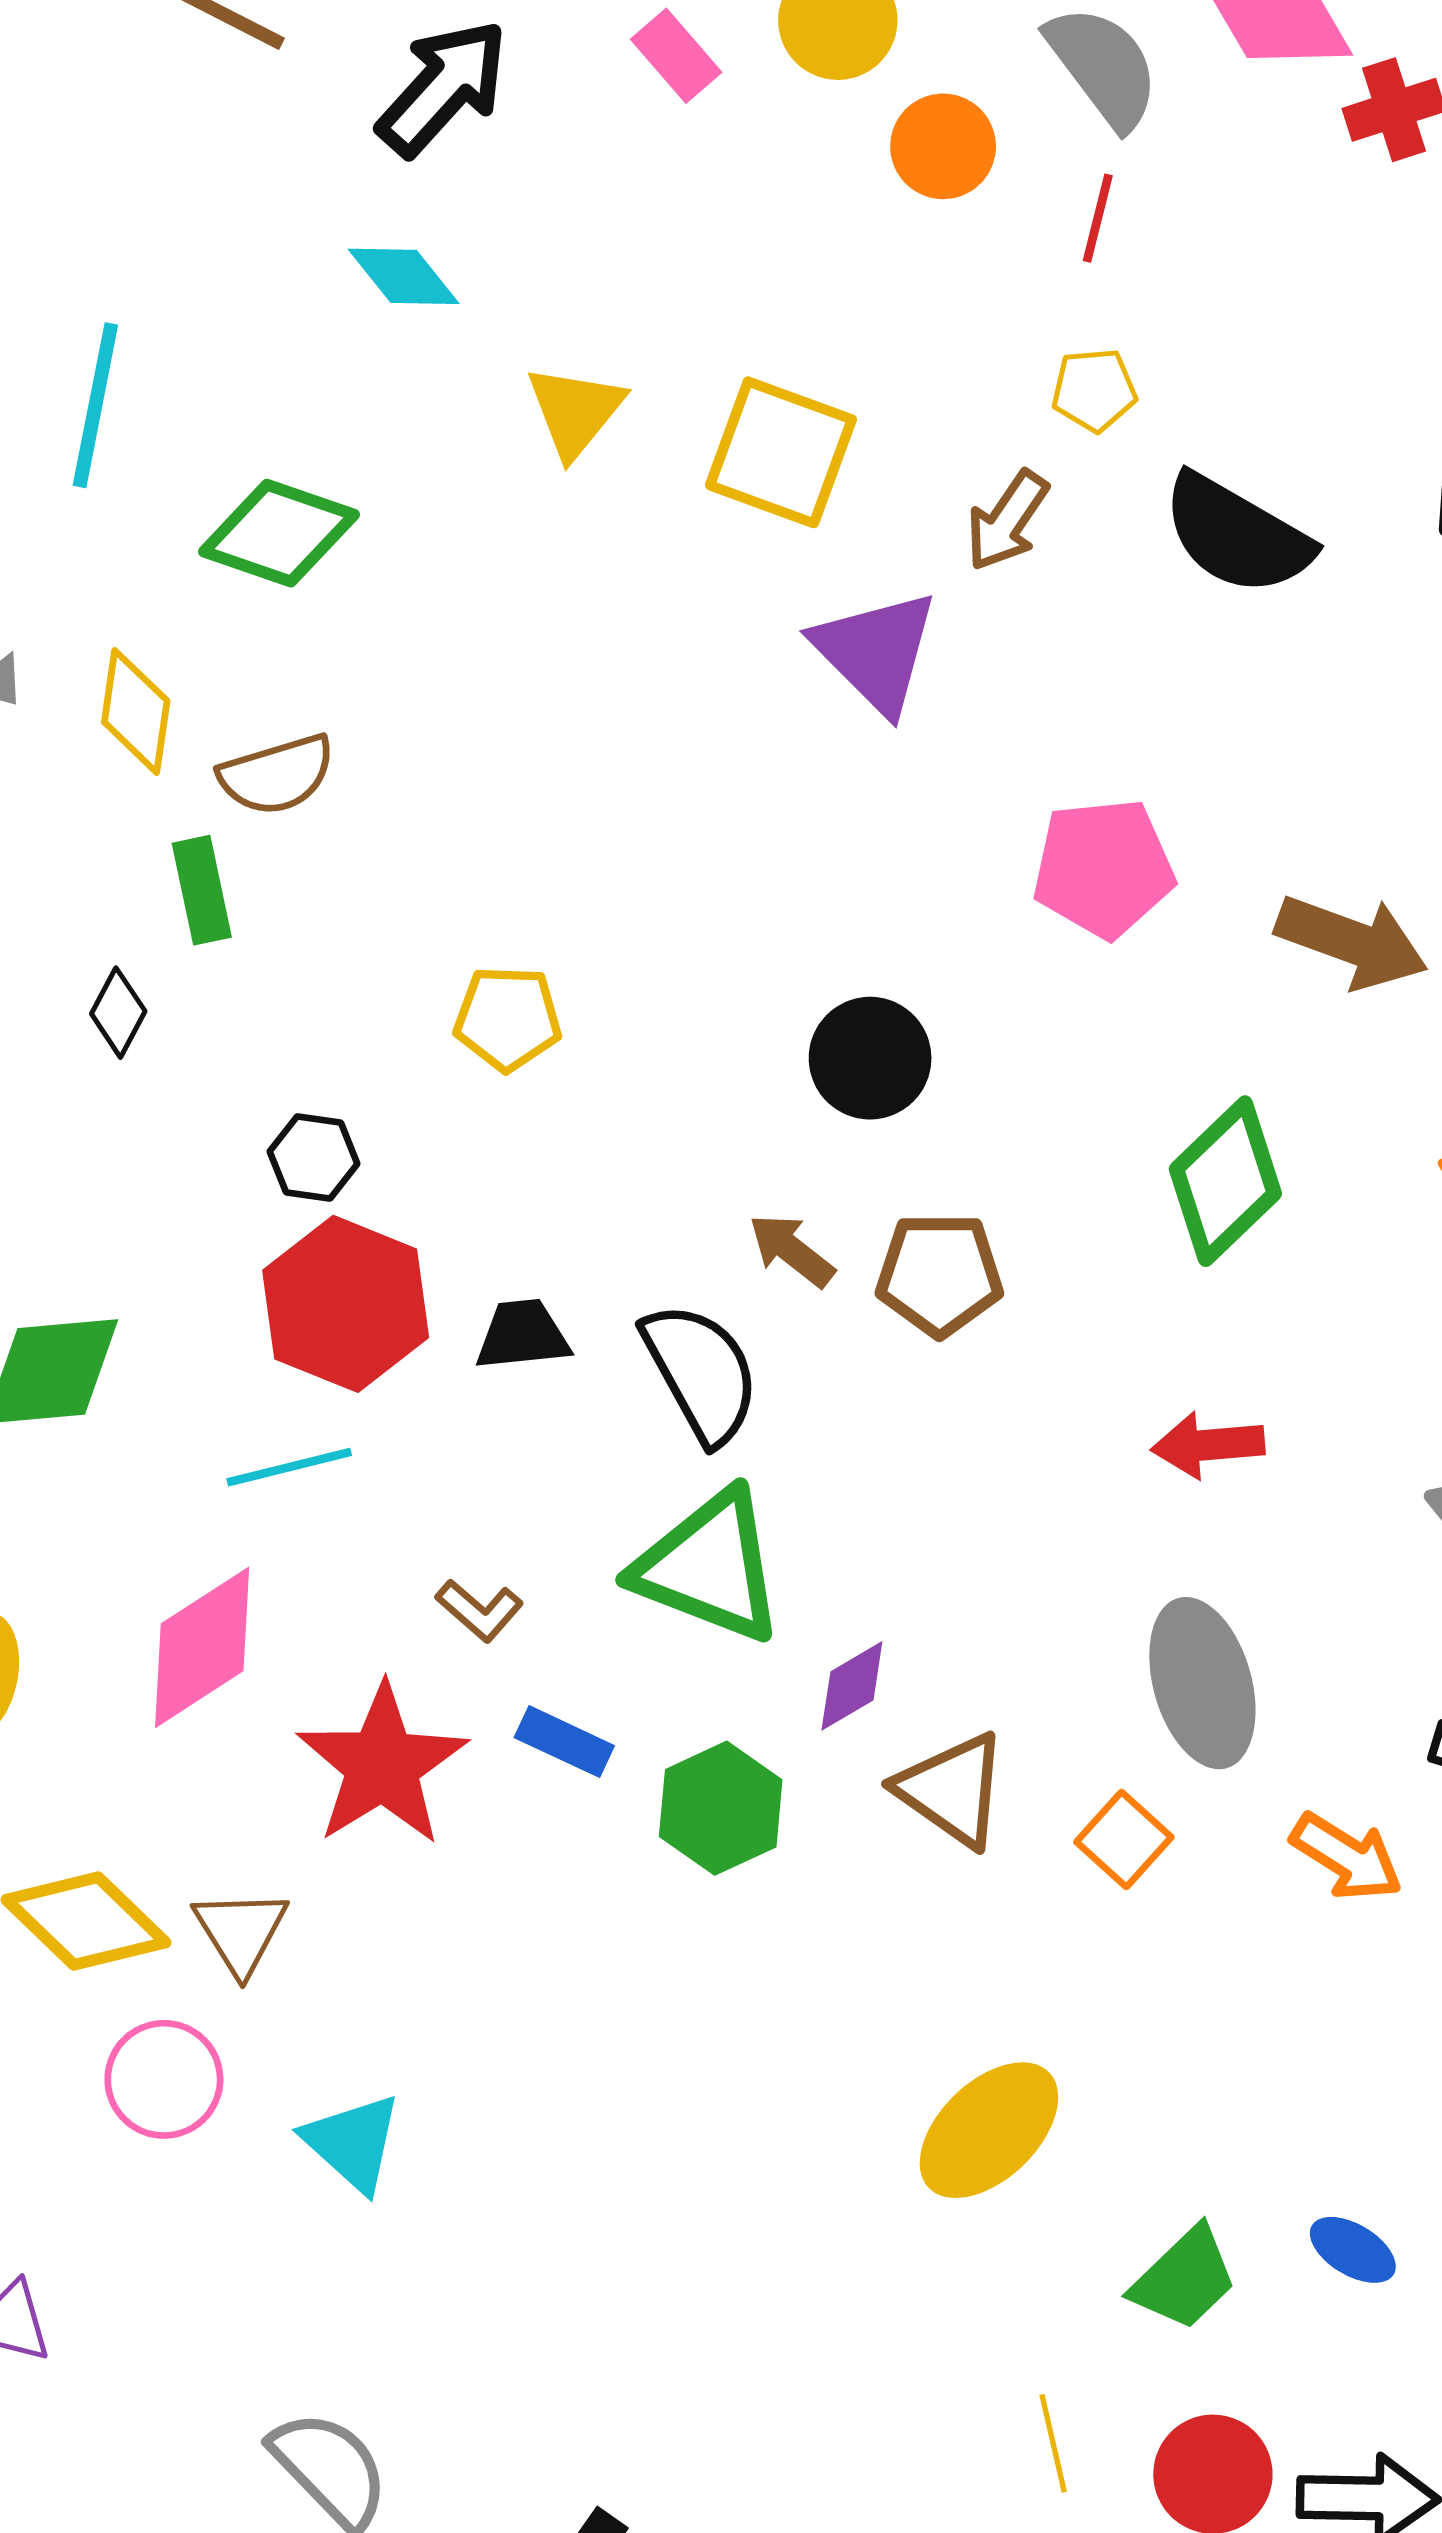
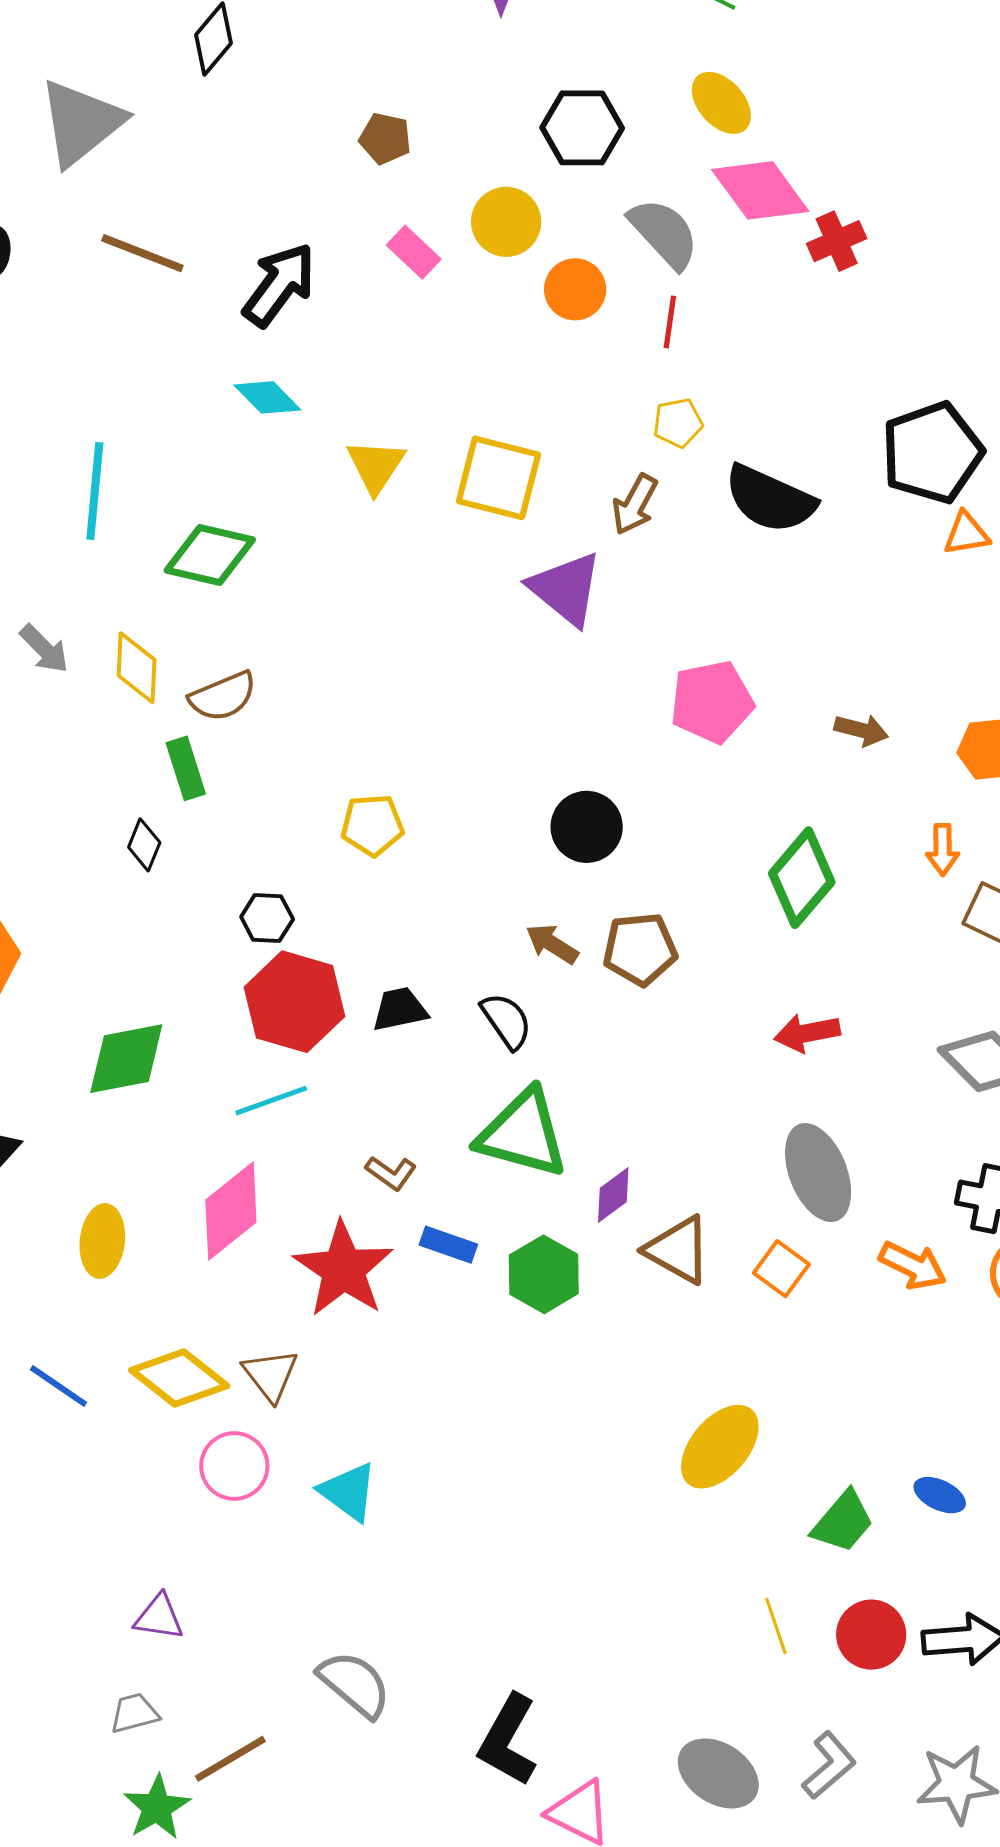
brown arrow: (1352, 942) -> (861, 730), size x0.6
black semicircle: (701, 1373) -> (506, 1021), size x0.7

